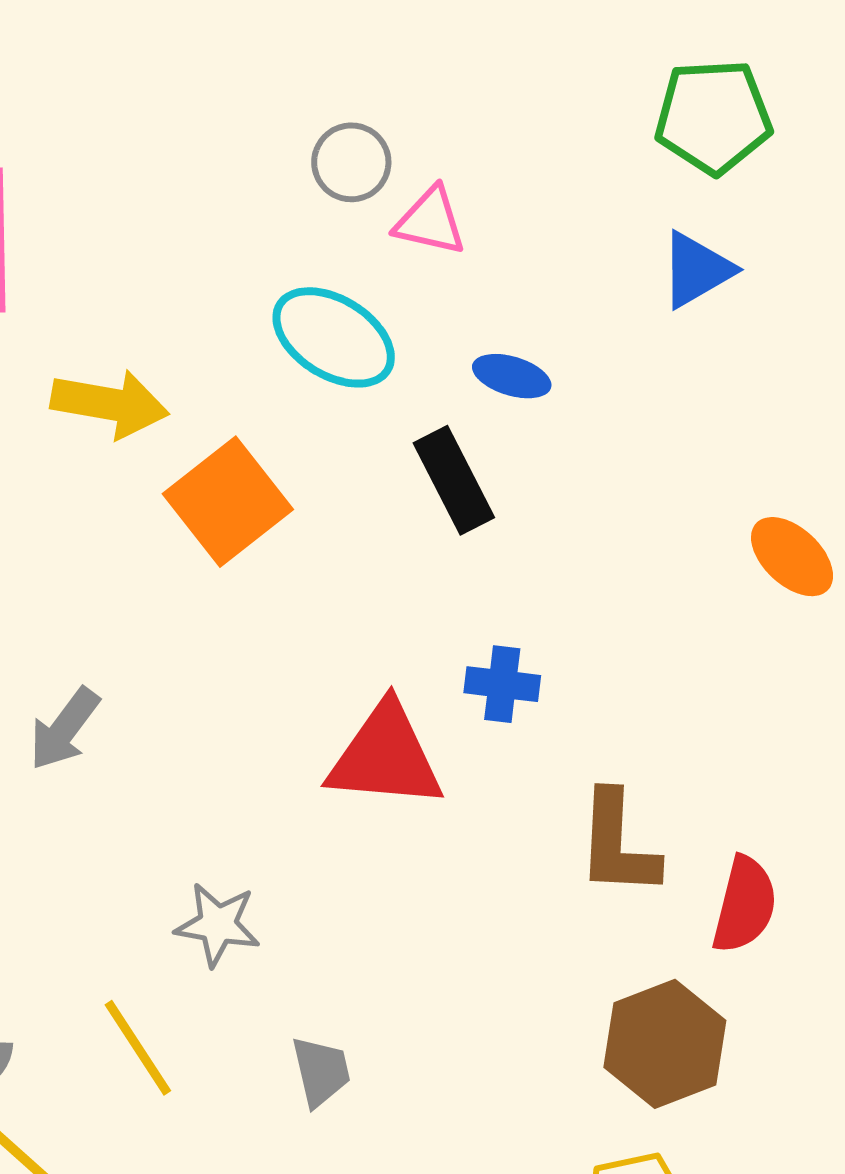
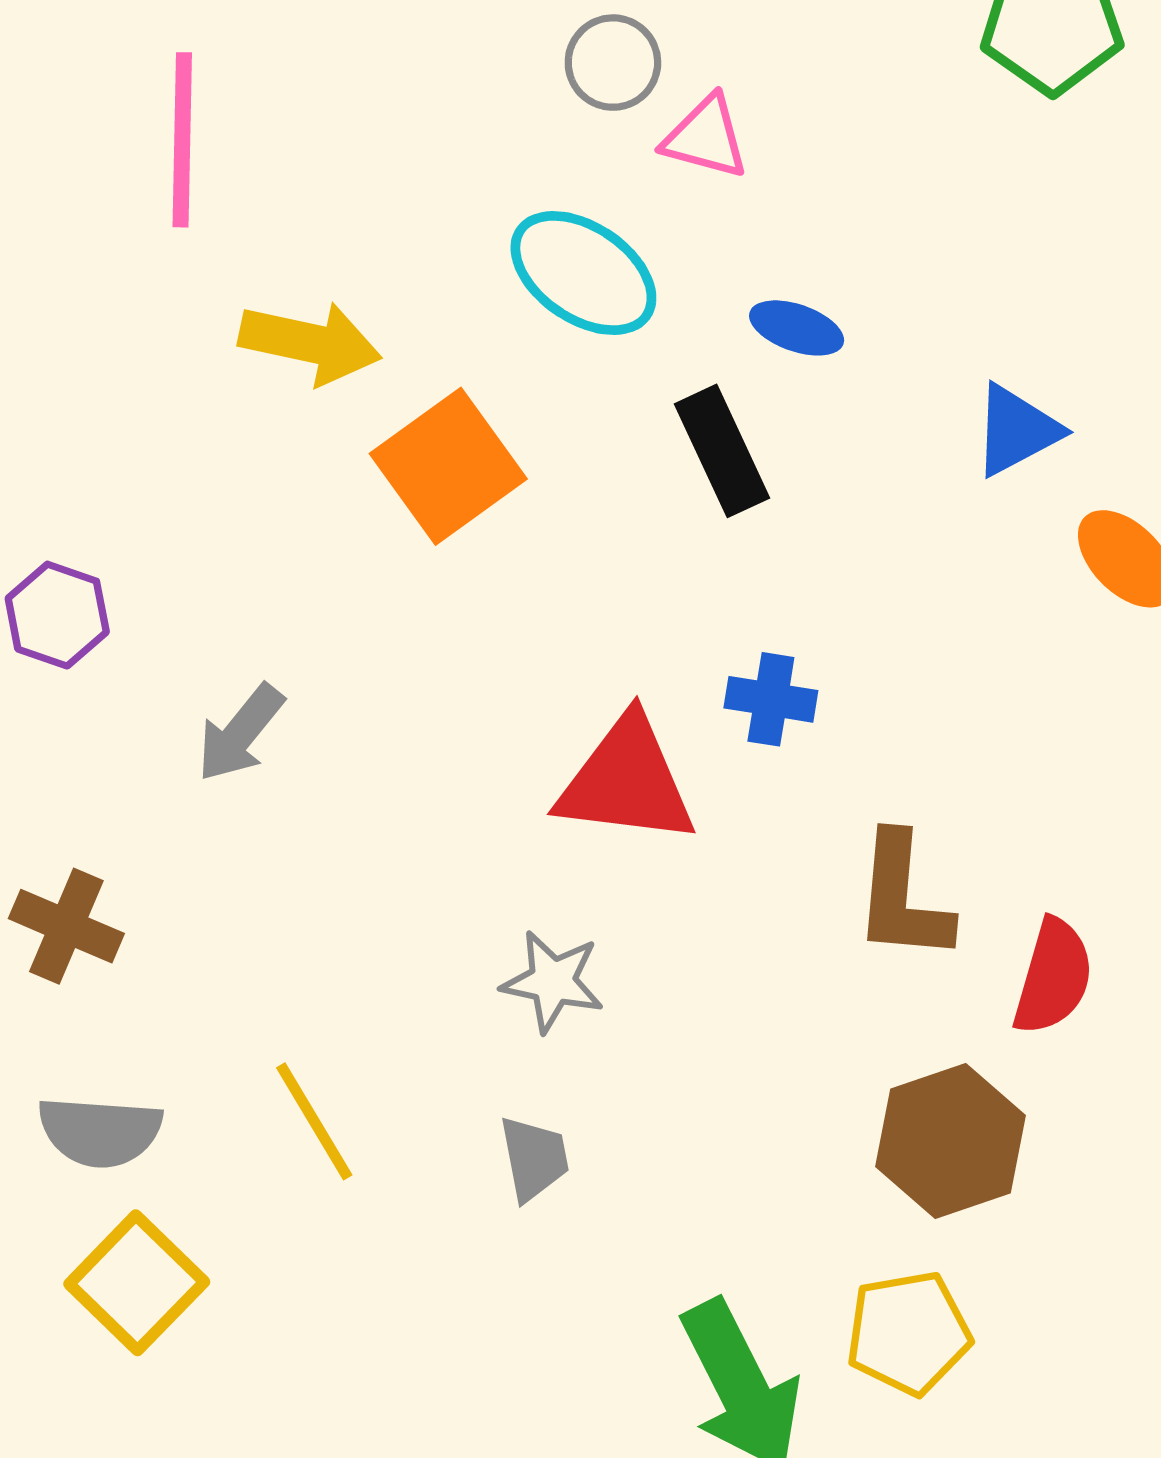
blue triangle: (697, 270) -> (1016, 430), moved
gray star: (218, 925) -> (553, 981), moved

